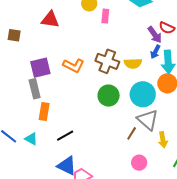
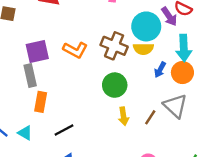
blue arrow: (155, 52) -> (160, 70), moved
cyan circle: (143, 94) -> (146, 26), moved
gray triangle: (148, 120) -> (175, 106), moved
brown line: (132, 133) -> (150, 117), moved
yellow arrow: (163, 140) -> (123, 116), moved

